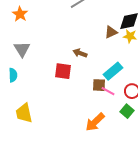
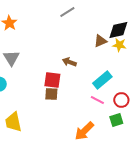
brown square: (99, 85) -> (51, 94), moved
green square: (127, 111) -> (116, 120), turned 32

